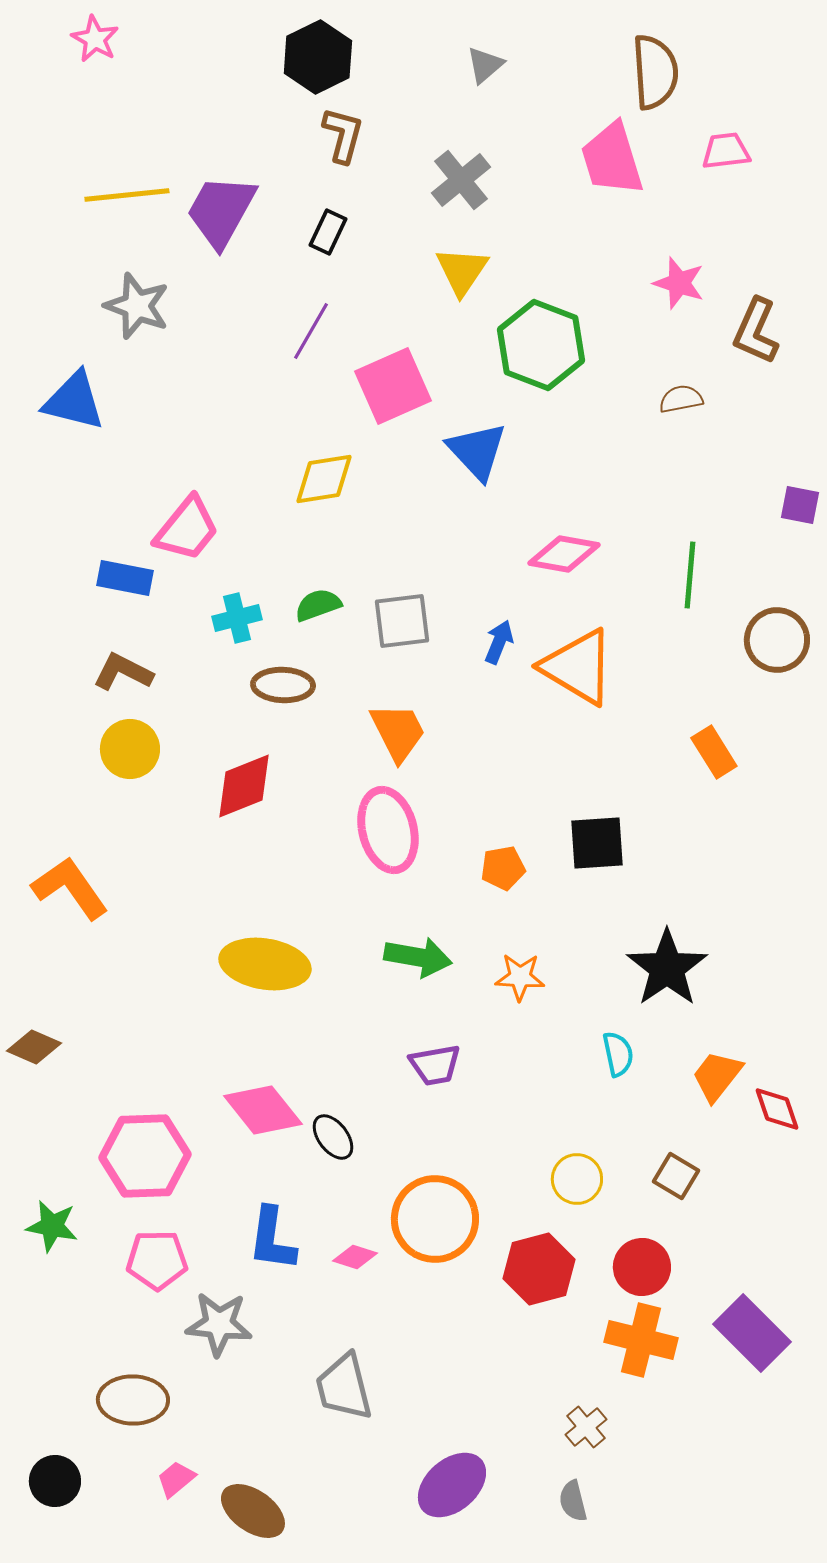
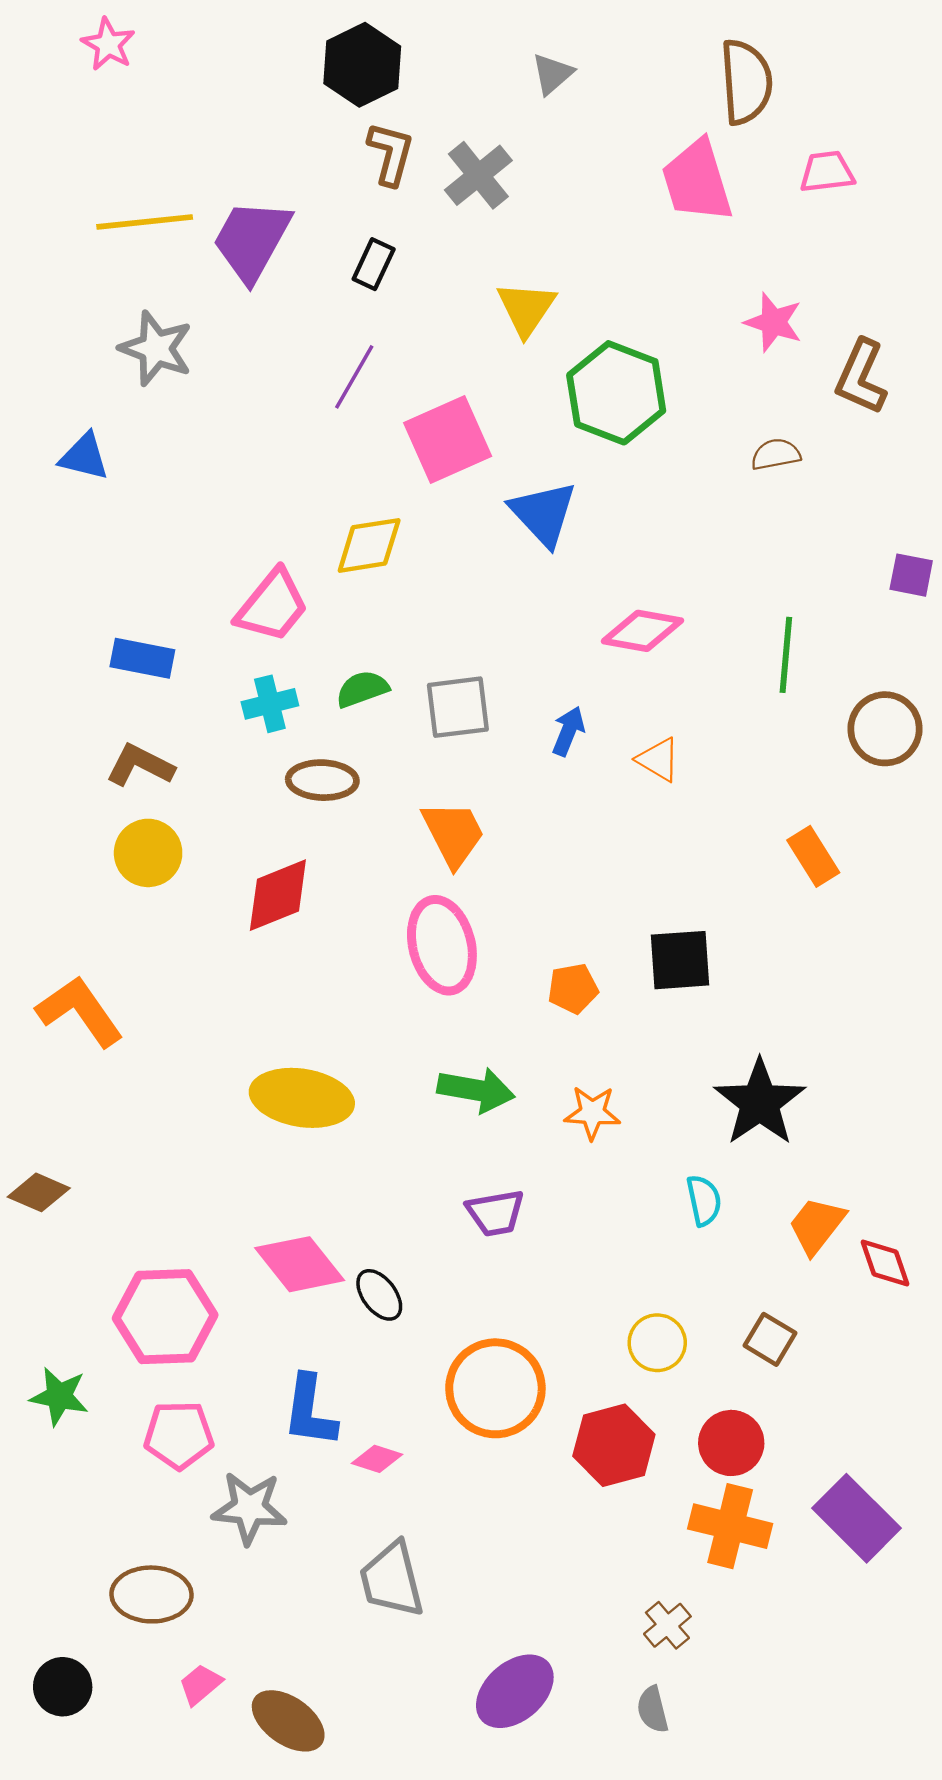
gray cross: (461, 180) -> (478, 175), moved
blue triangle: (74, 401) -> (84, 457), size x0.7
pink trapezoid: (187, 529) -> (272, 606), moved
orange triangle: (578, 667) -> (658, 760), size x0.5
pink diamond: (355, 1257) -> (377, 1459), moved

